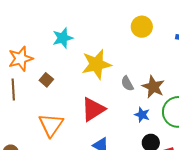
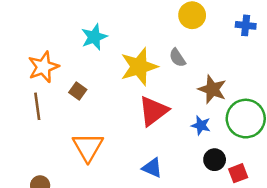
gray semicircle: (127, 84) -> (177, 58), moved
red triangle: (93, 109) -> (153, 111), moved

